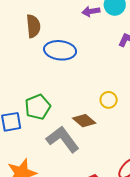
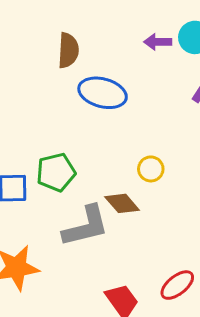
yellow circle: (109, 100) -> (151, 169), moved
gray L-shape: (63, 139) -> (86, 226), turned 104

